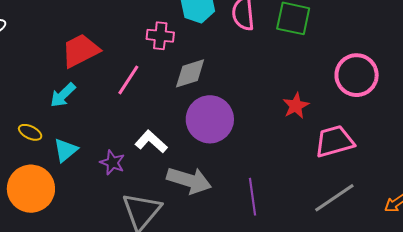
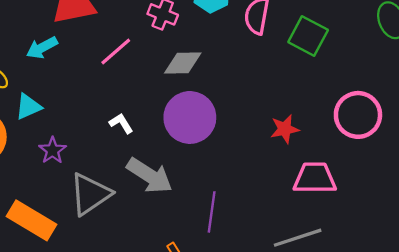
white L-shape: (151, 142) -> (121, 123), size x0.7
purple star: (112, 163) -> (53, 150), moved

